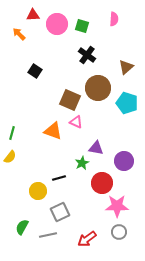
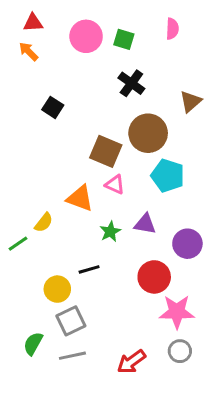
red triangle: (33, 15) -> (33, 23), moved
cyan pentagon: (127, 103) -> (168, 176), moved
green line: (12, 133) -> (18, 244), moved, turned 40
yellow semicircle: (10, 157) -> (44, 222), moved
green star: (82, 163) -> (110, 232), moved
gray square: (60, 212) -> (71, 321), moved

